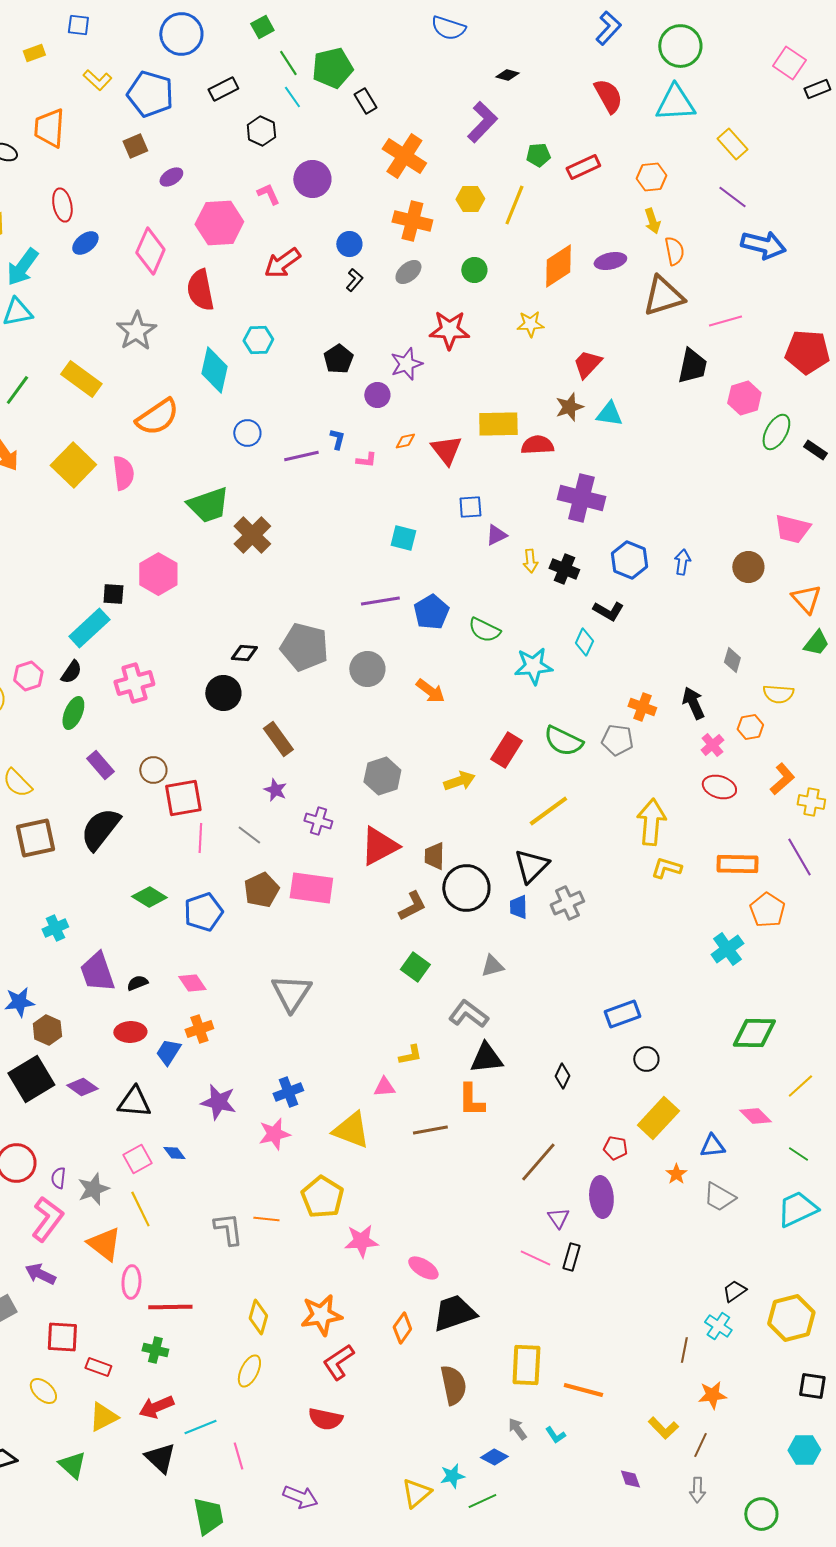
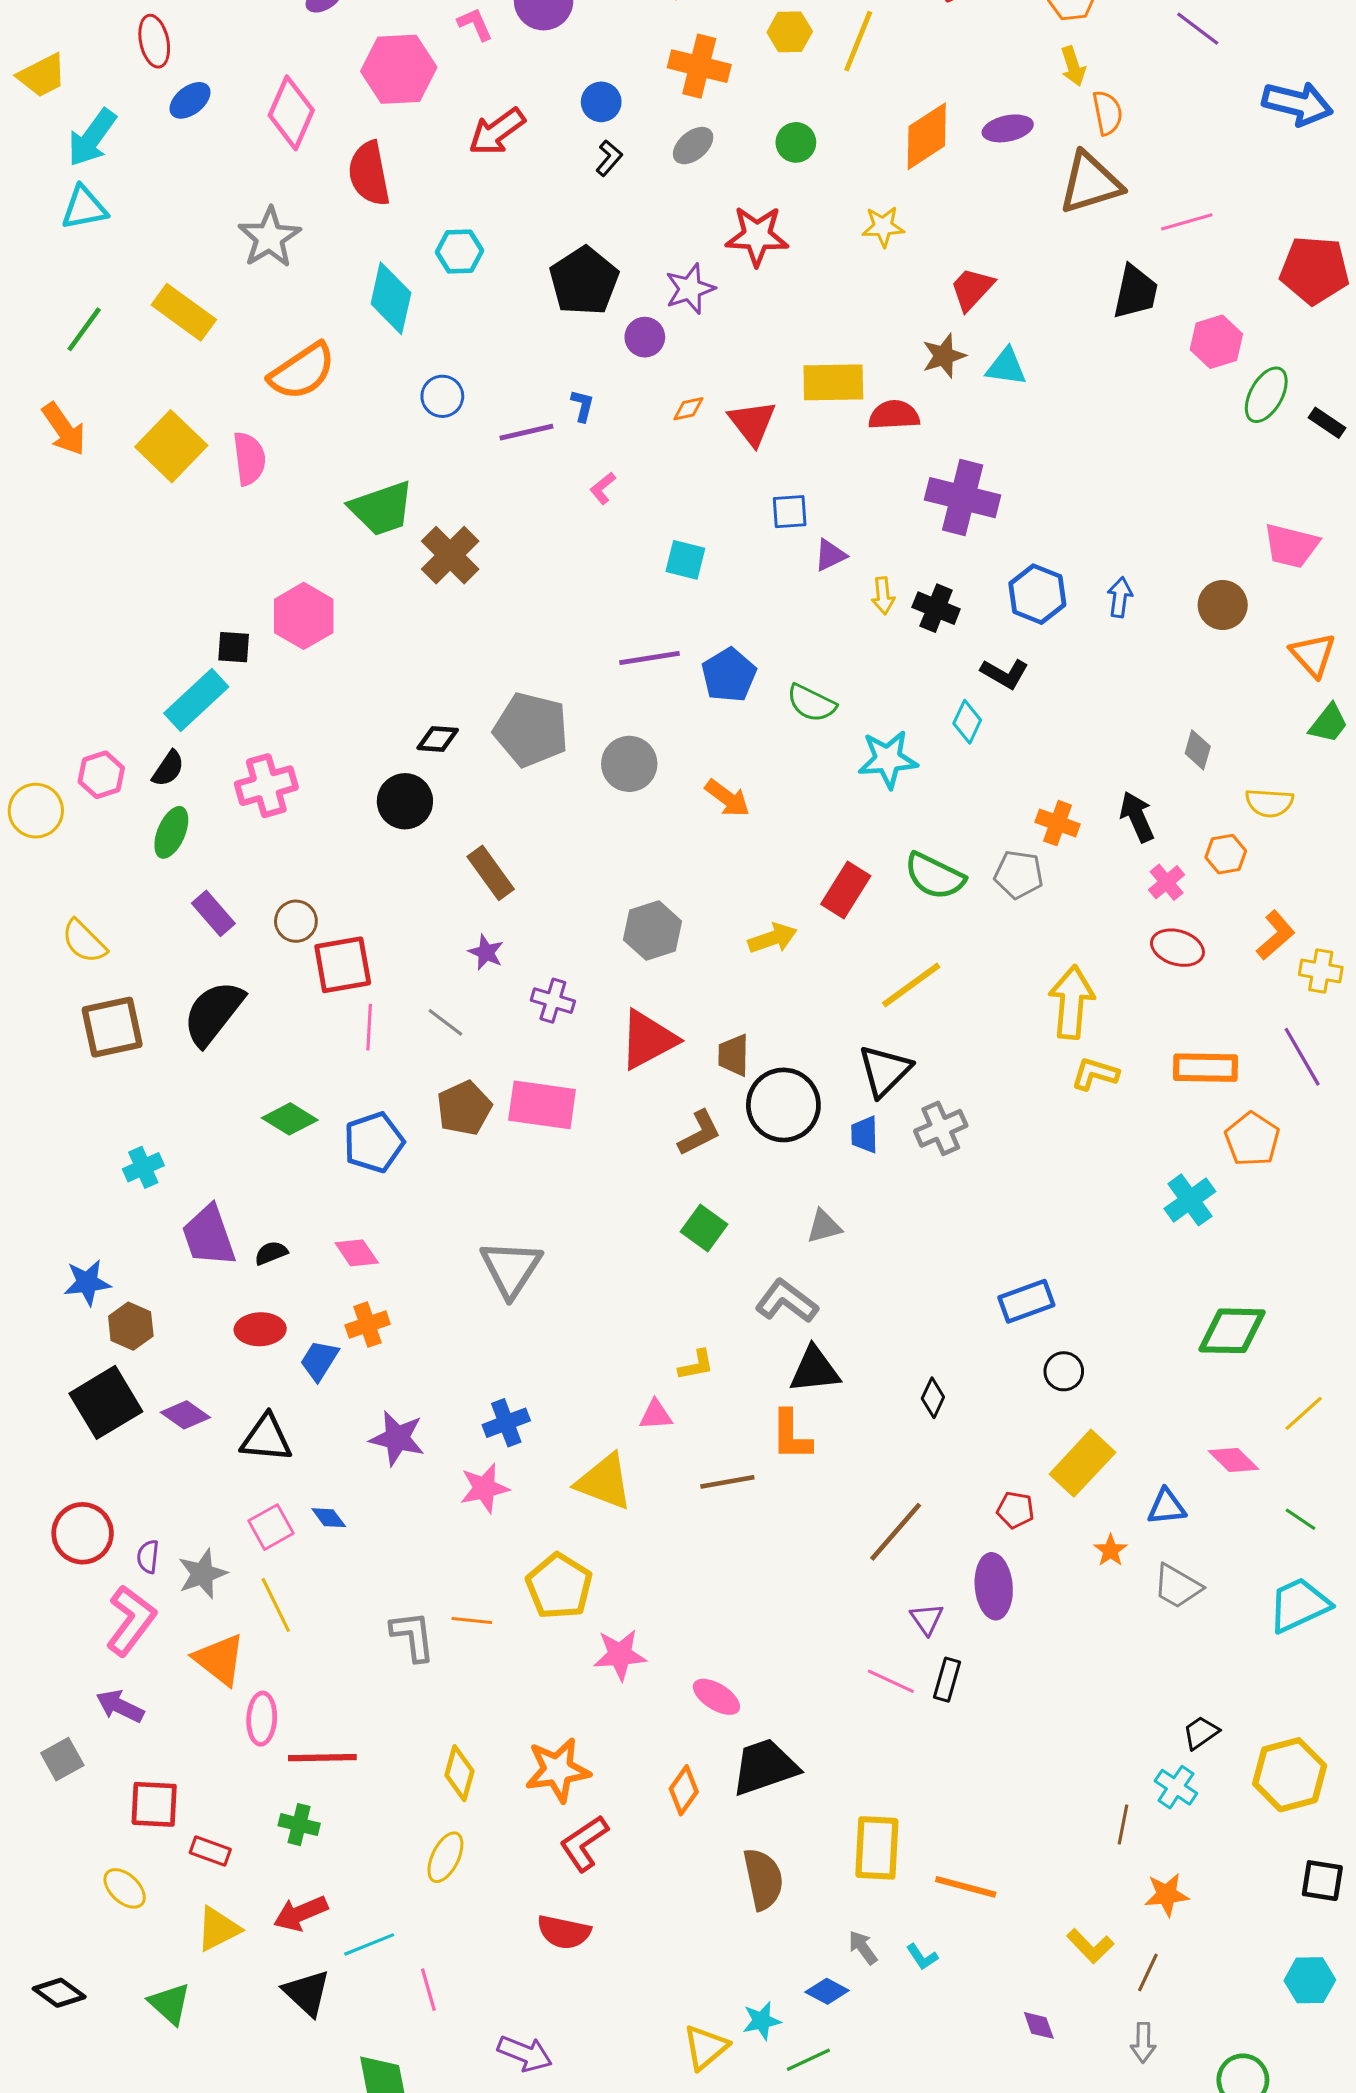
blue arrow: (763, 245) -> (1297, 103), moved
black pentagon: (338, 359) -> (584, 281), size x1.5
pink L-shape: (366, 460) -> (603, 488), moved, turned 135

